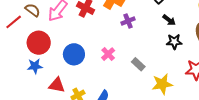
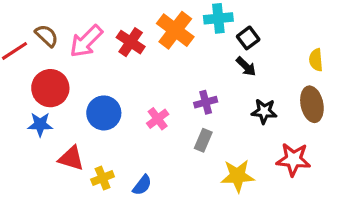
black arrow: (169, 20) -> (246, 66), moved
purple cross: (128, 21) -> (206, 102), moved
gray rectangle: (138, 64) -> (203, 140), turned 64

